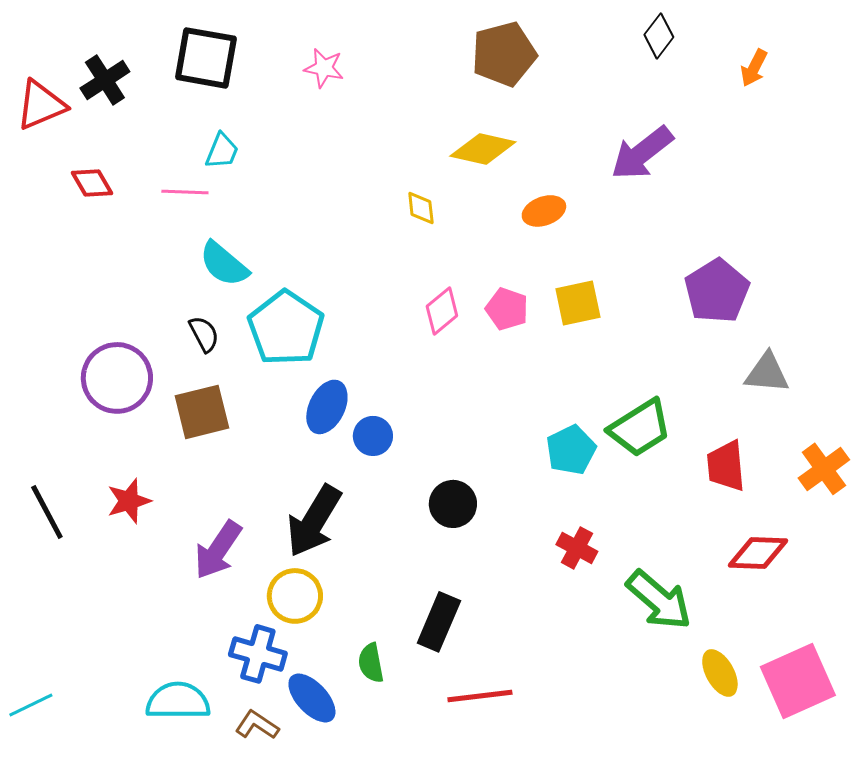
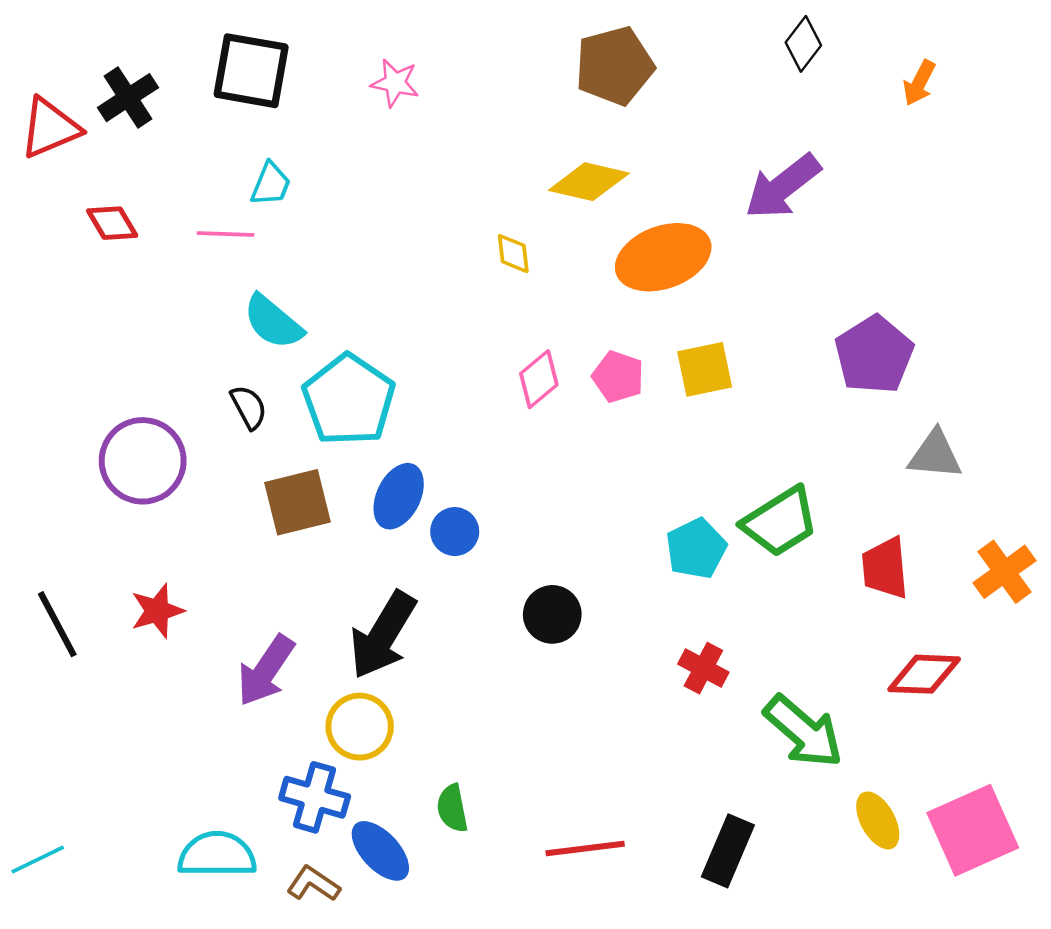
orange ellipse: (544, 211) -> (663, 257), size x1.8
brown square: (202, 412) -> (297, 502), moved
black rectangle: (439, 622) -> (728, 851), moved

